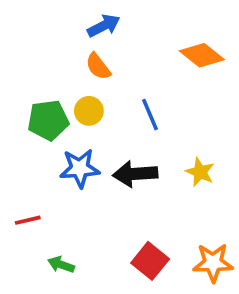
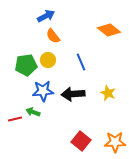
blue arrow: (104, 26) -> (46, 16), moved
green arrow: (61, 265) -> (33, 112), moved

